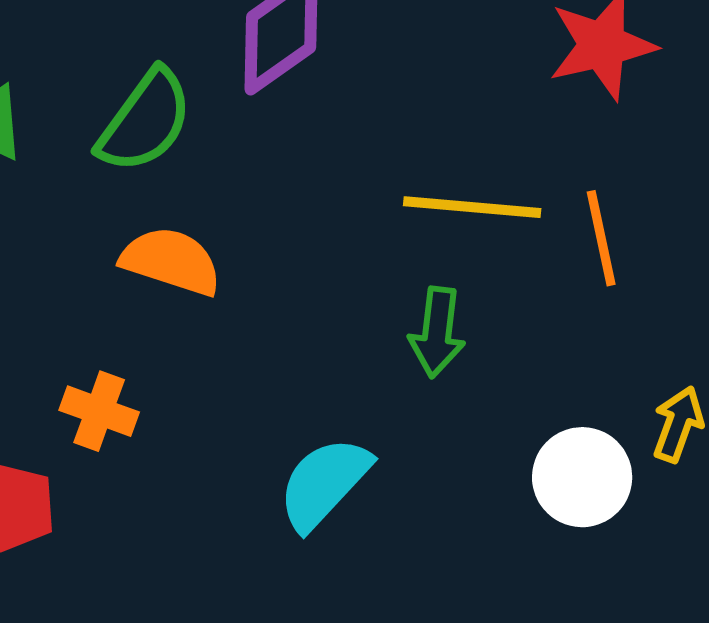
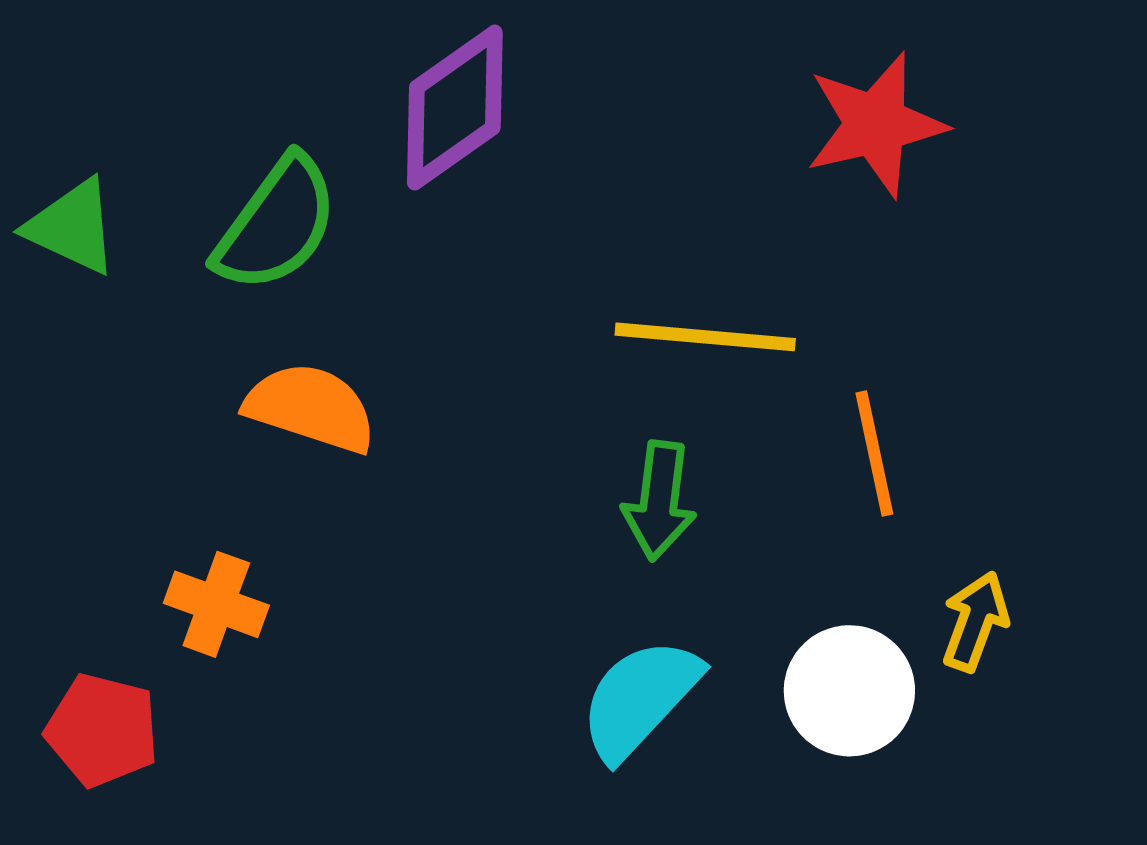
orange line: (601, 238) -> (874, 454), moved
cyan semicircle: (324, 483) -> (640, 699), moved

